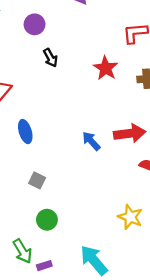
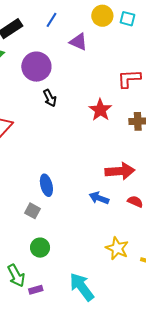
purple circle: (35, 24) -> (36, 67), size x1.5
blue ellipse: (25, 132) -> (46, 185), moved
blue arrow: (91, 141) -> (99, 198), moved, turned -30

